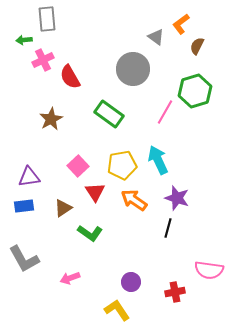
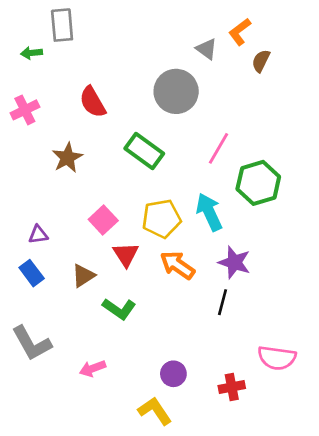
pink cross: (43, 60) -> (25, 110), moved
green hexagon: (195, 91) -> (258, 183), moved
purple triangle: (29, 177) -> (38, 235), size x0.7
blue rectangle: (24, 206) -> (32, 273), turned 60

